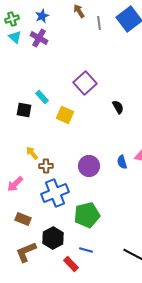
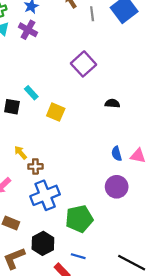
purple square: (85, 83) -> (84, 64), moved
black semicircle: (118, 107) -> (112, 103), turned -56
blue semicircle: (122, 162) -> (117, 154), moved
purple circle: (89, 166) -> (117, 187), moved

